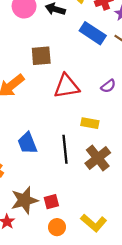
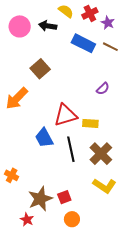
brown square: (41, 56) -> (40, 69), turned -30
red triangle: (67, 86) -> (65, 115), moved
blue trapezoid: (27, 143) -> (44, 138), moved
yellow L-shape: (94, 223) -> (104, 186), moved

